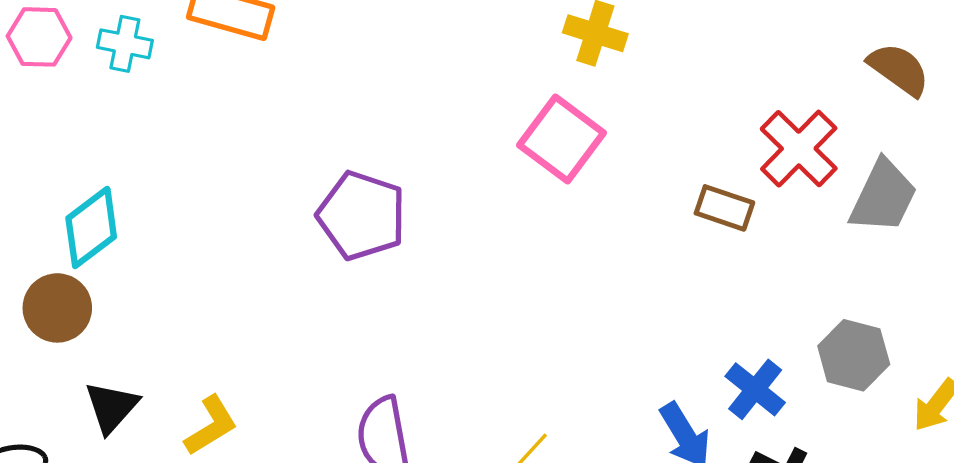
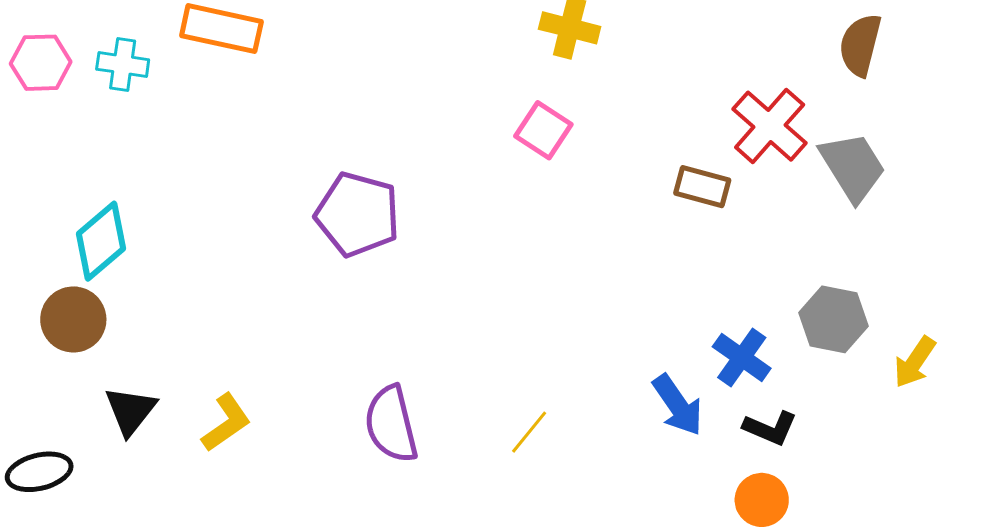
brown semicircle: (899, 69) -> (860, 45), turned -108
pink square: (562, 139) -> (543, 130), size x0.7
gray trapezoid: (883, 196) -> (853, 167), turned -54

